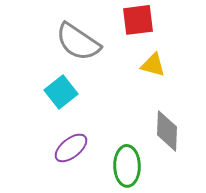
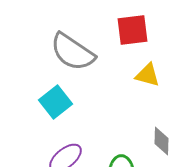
gray diamond: (167, 131) -> (162, 141), size x0.7

